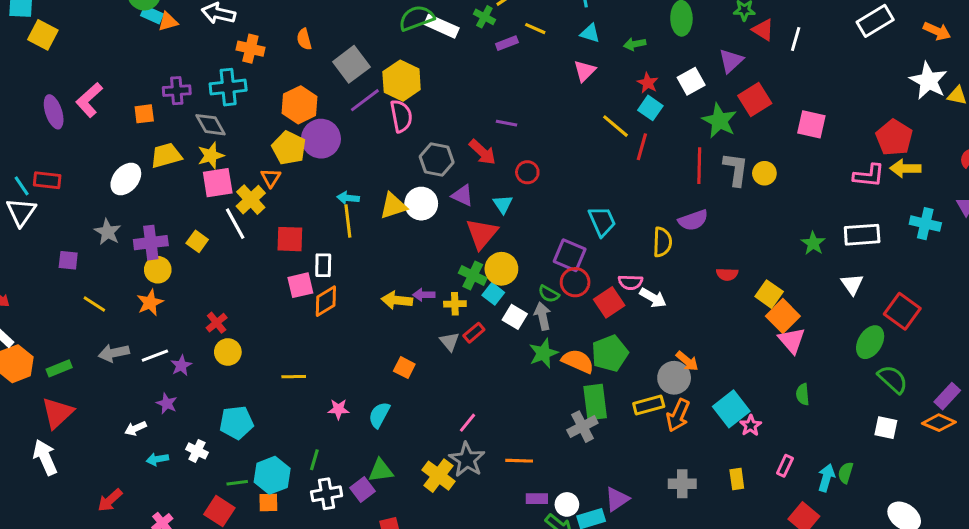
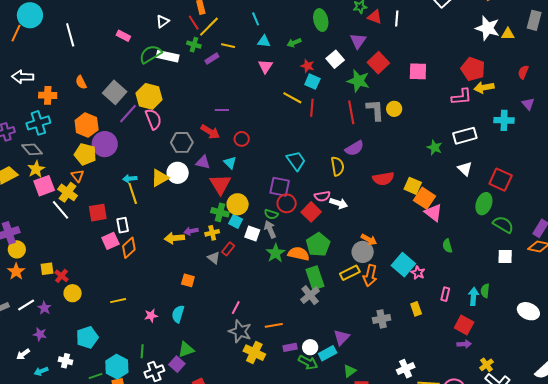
yellow square: (197, 241) -> (47, 269), moved, turned -32
red semicircle: (727, 274) -> (383, 179), size x1.5
yellow cross: (438, 476) -> (254, 353), moved

